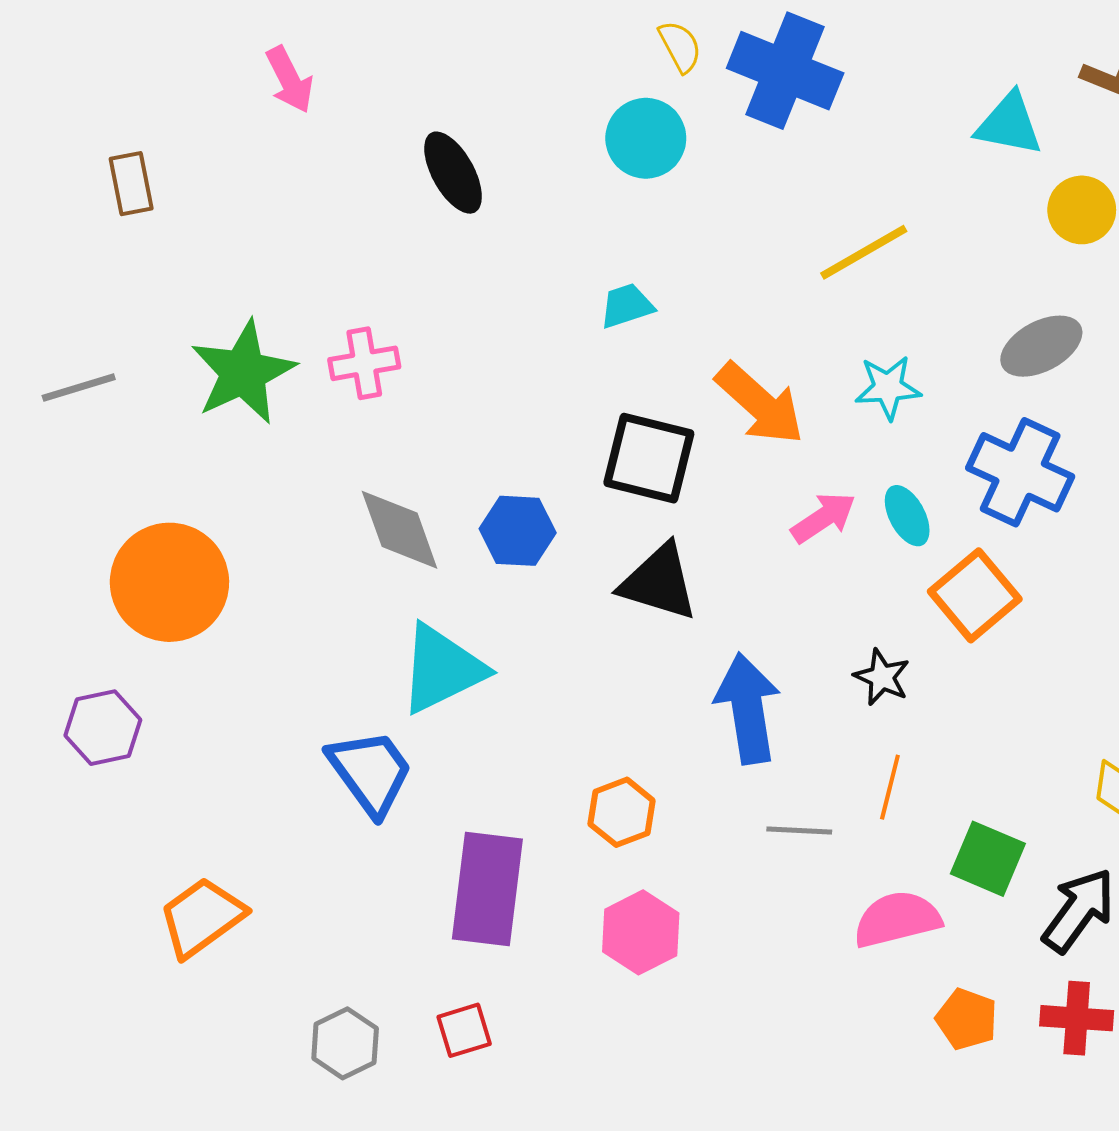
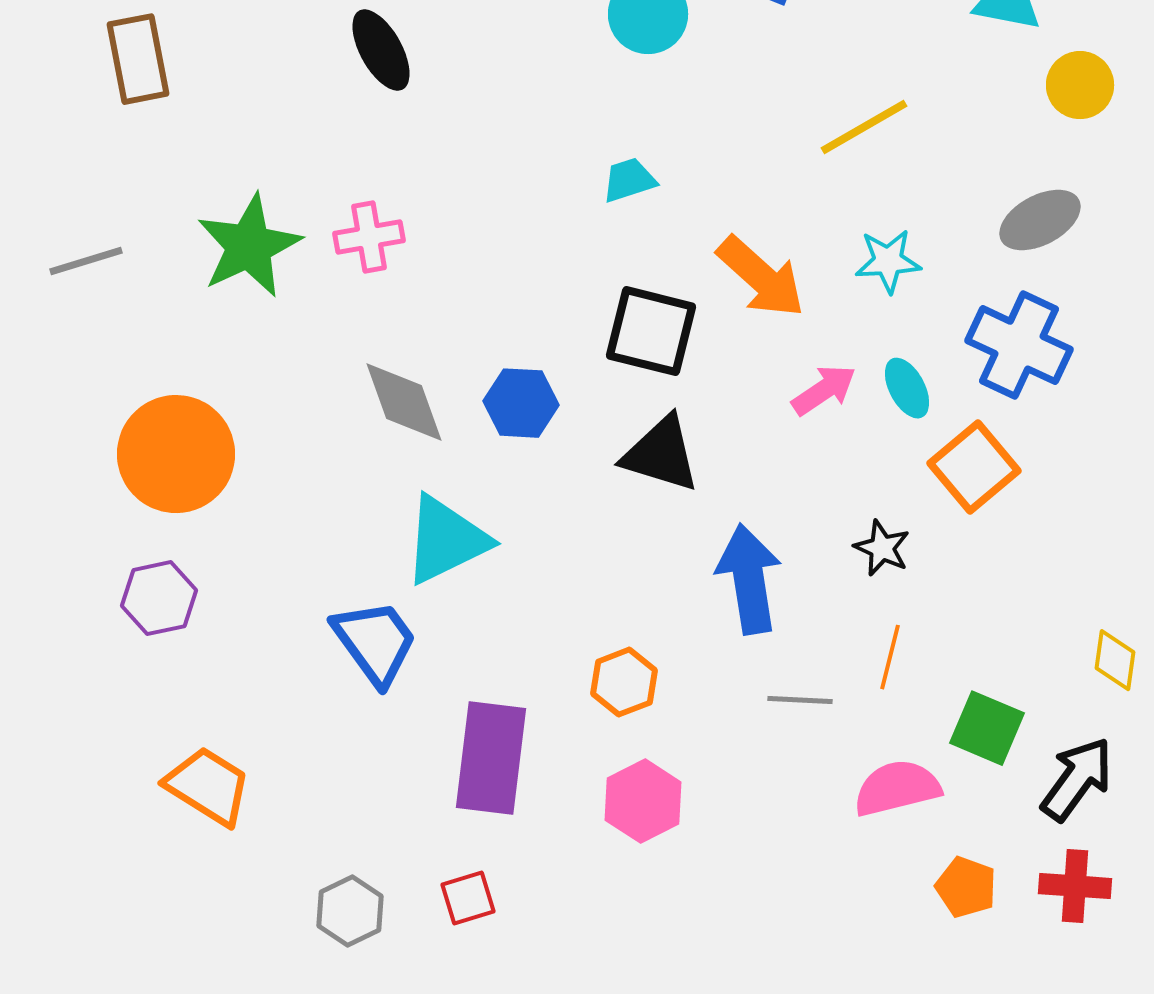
black ellipse: (453, 173) -> (381, 50), moved
brown rectangle: (131, 184) -> (138, 59), size x1.4
purple hexagon: (103, 728) -> (159, 598), moved
orange trapezoid: (202, 917) -> (208, 786), turned 68

